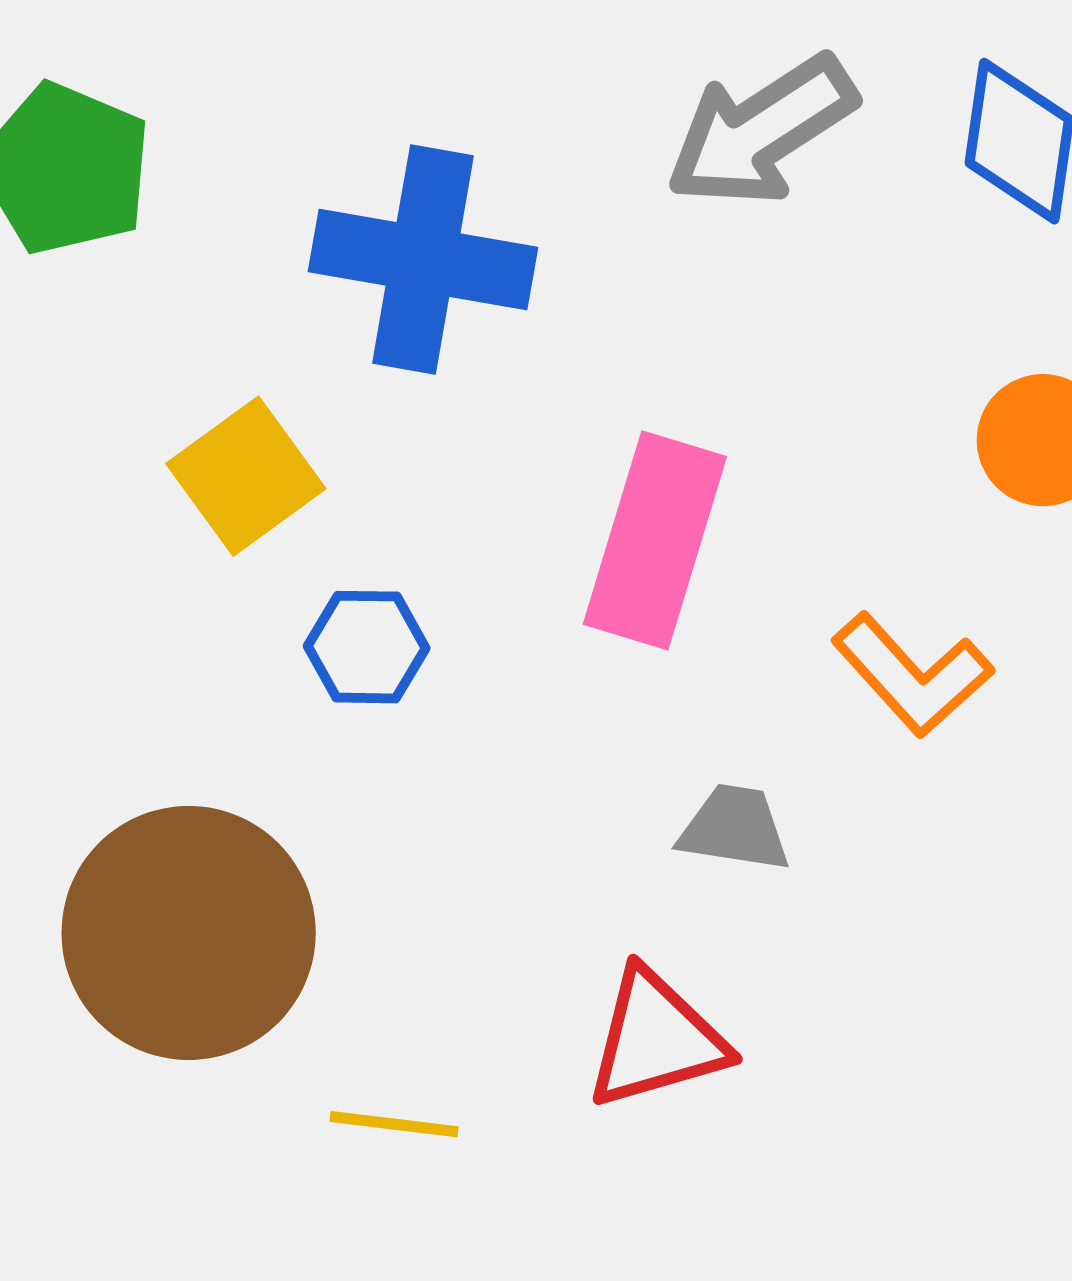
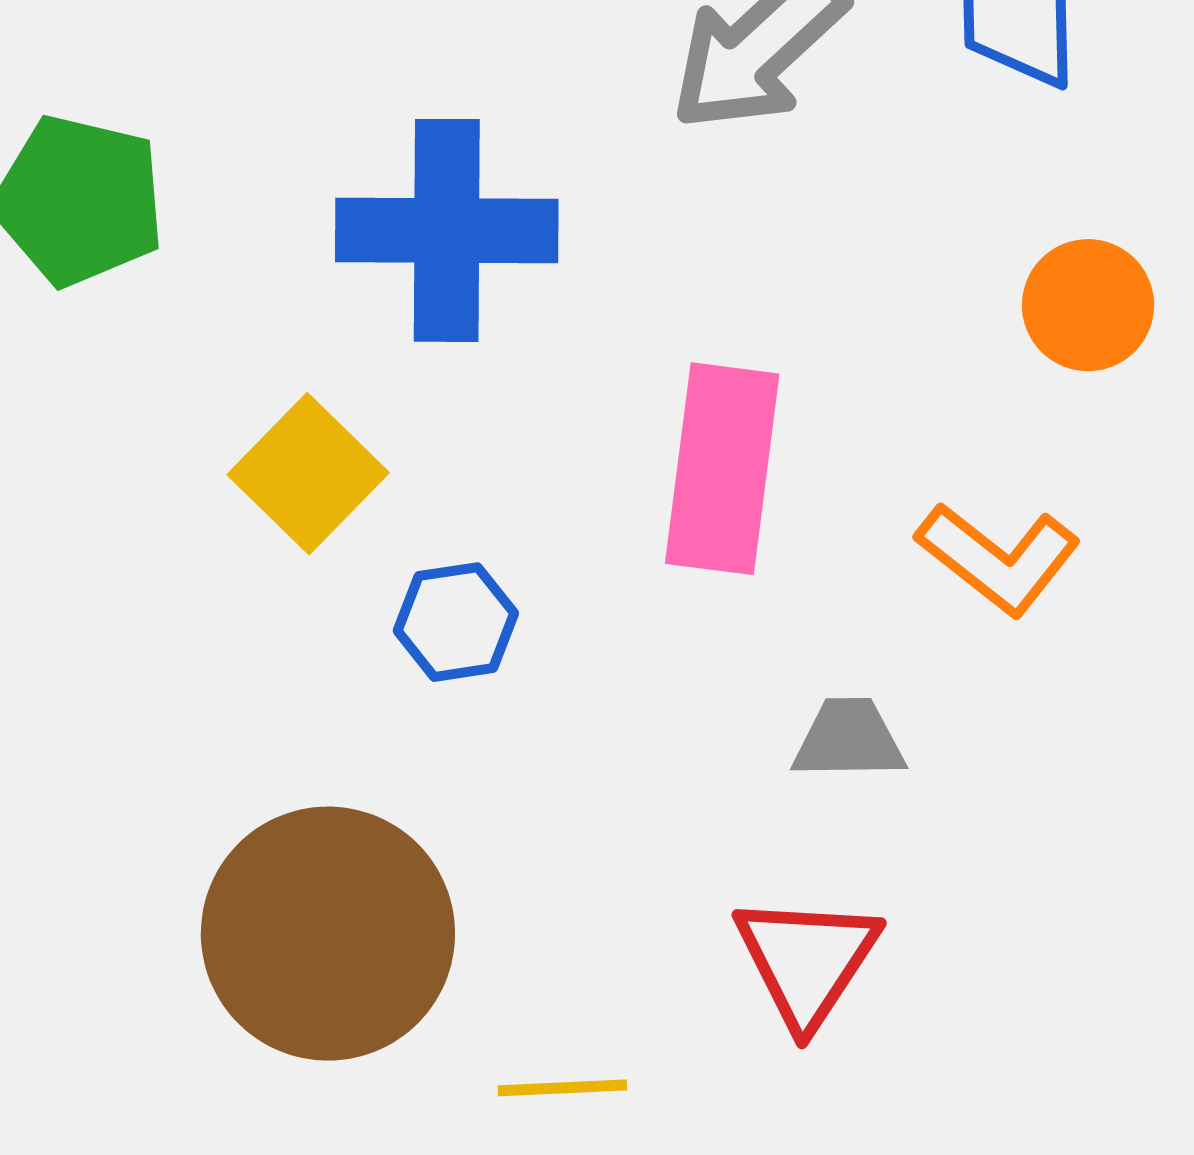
red triangle: (656, 1039) -> (807, 960), turned -31

